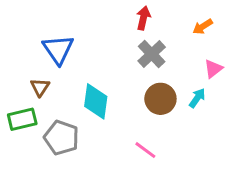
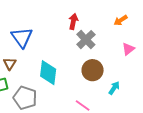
red arrow: (143, 18) -> (73, 21), moved
cyan arrow: (197, 98) -> (114, 88), moved

